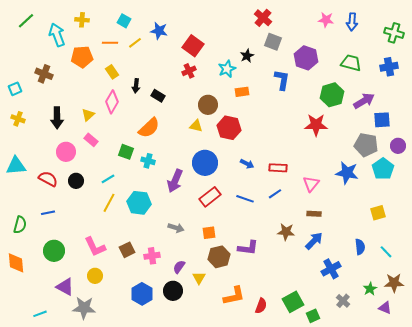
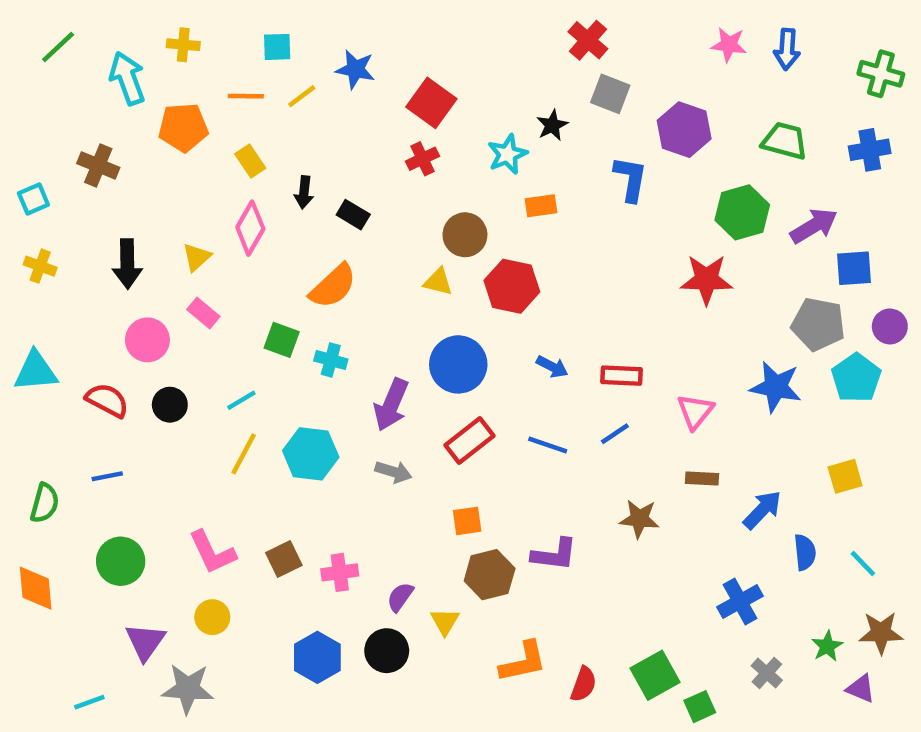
cyan square: (124, 21) -> (277, 47), turned -32
gray arrow: (176, 228) -> (393, 472), moved
blue arrow: (314, 241) -> (762, 510), moved
purple triangle: (65, 287) -> (145, 642), turned 36

